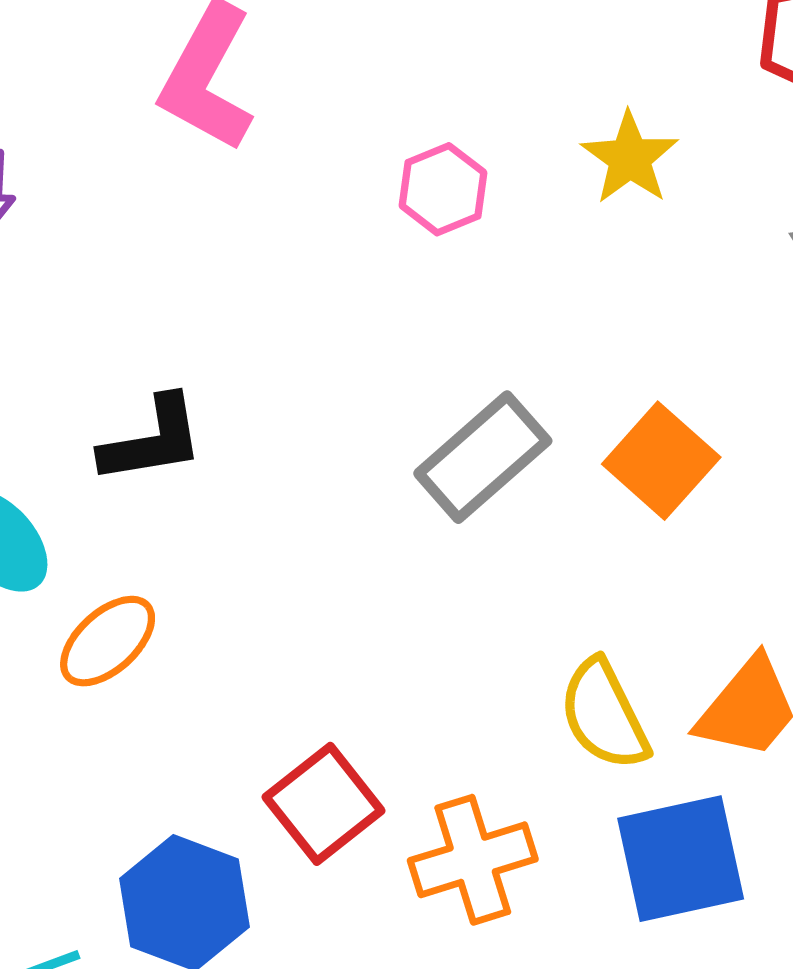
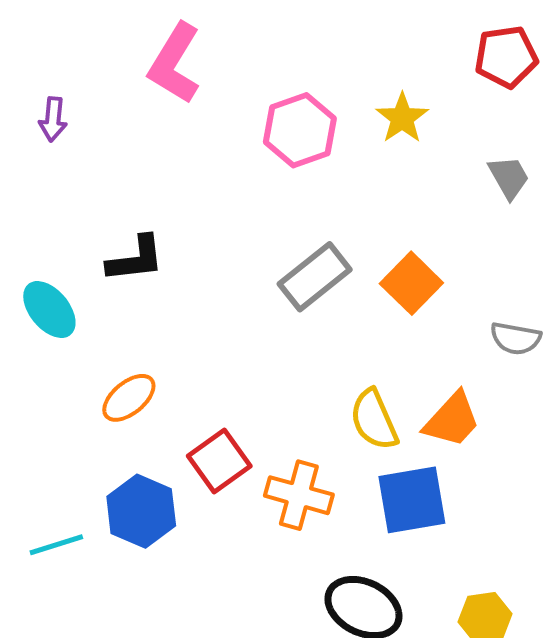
pink hexagon: (443, 189) -> (300, 130), size x1.5
orange ellipse: (108, 641) -> (129, 398), moved
orange cross: (473, 860) -> (299, 495), turned 30

